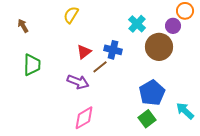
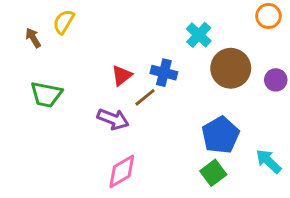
yellow semicircle: (71, 15) -> (64, 22), moved
purple circle: (173, 26) -> (276, 80), moved
green trapezoid: (32, 65) -> (46, 94), turned 100

